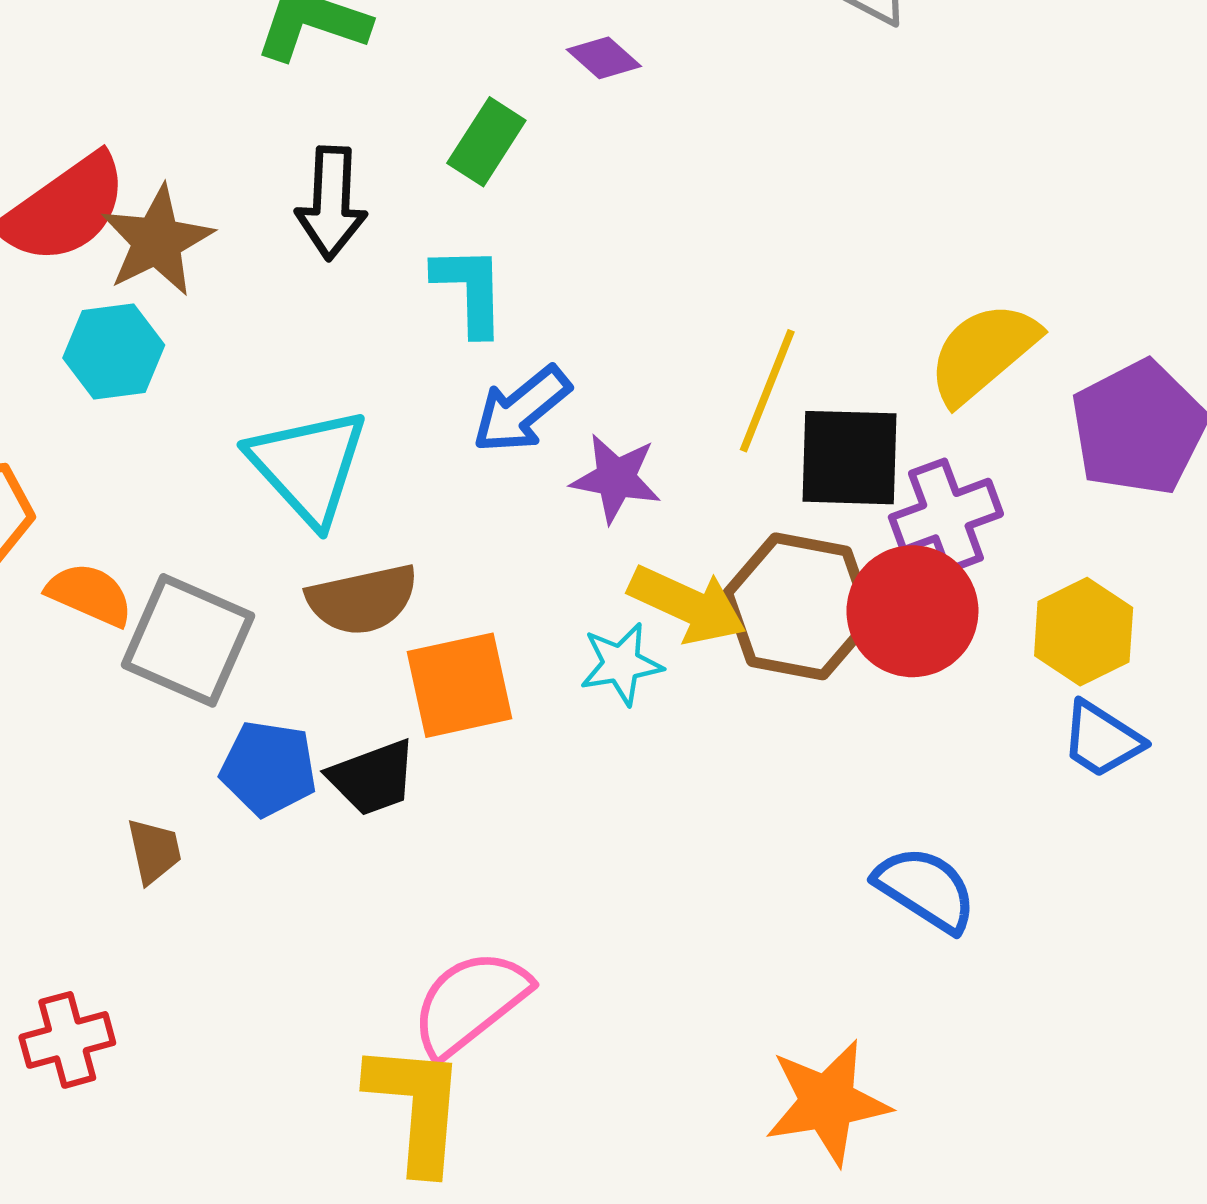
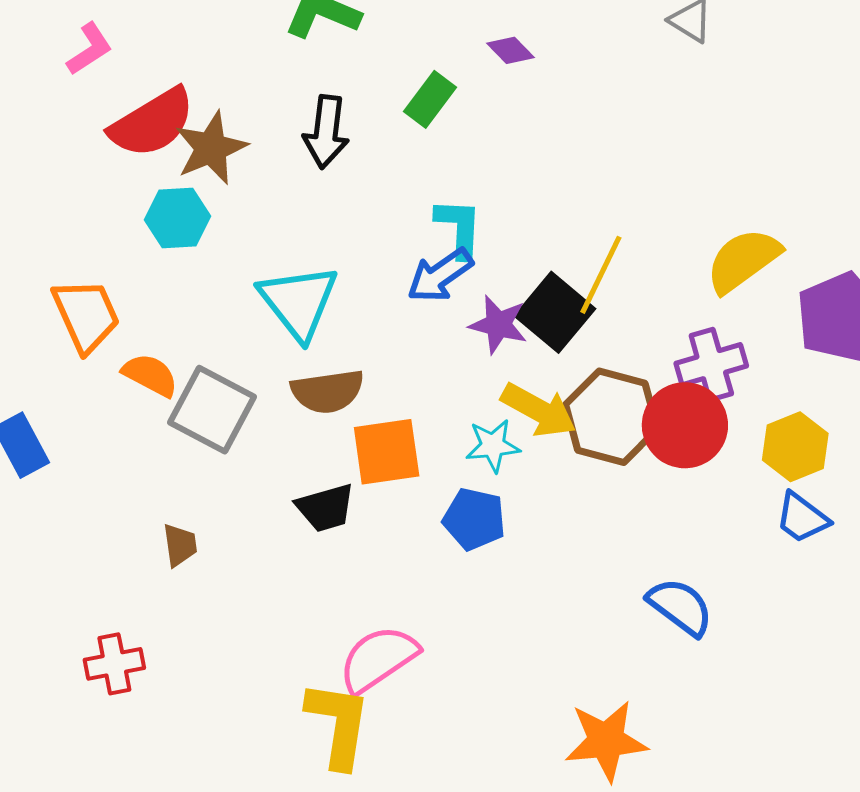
cyan L-shape: (470, 290) -> (459, 228), moved
black square: (850, 458) -> (555, 312), moved, turned 34
blue pentagon: (269, 768) -> (474, 519), moved

